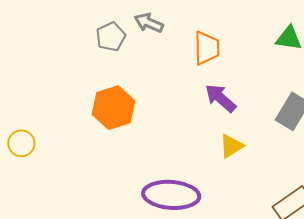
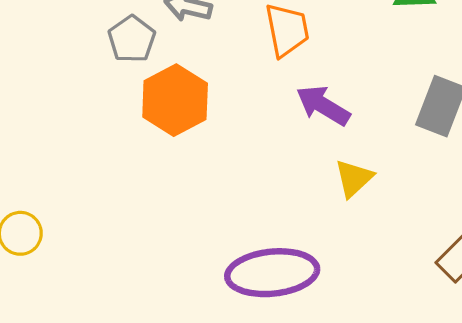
orange hexagon: (113, 108) -> (175, 100), moved

